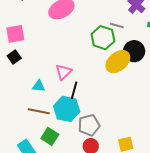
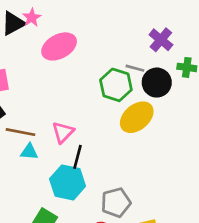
black circle: (134, 51) -> (157, 83), moved
brown line: (39, 111) -> (20, 132), moved
gray pentagon: (89, 125) -> (116, 203), moved

